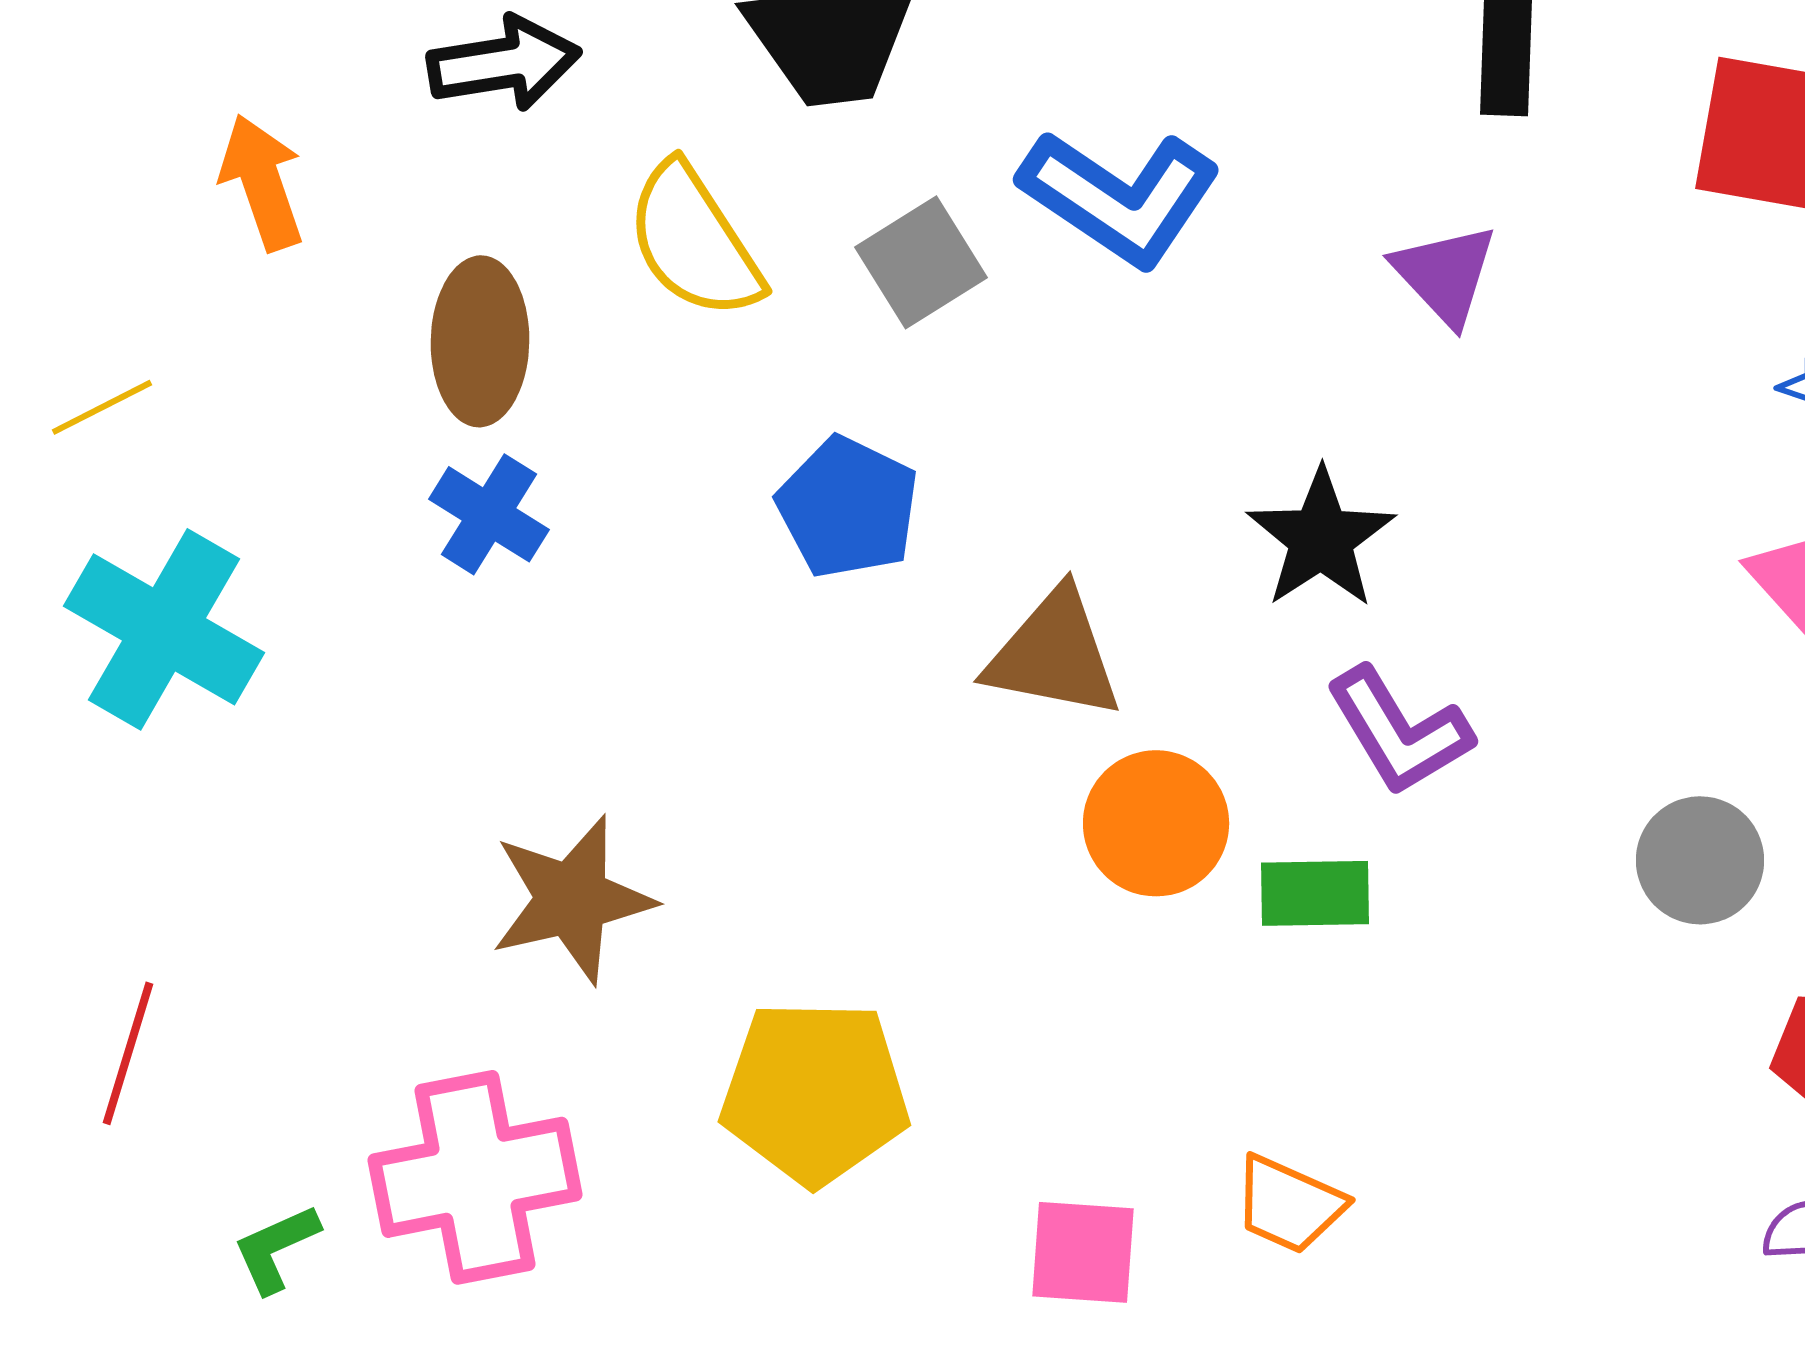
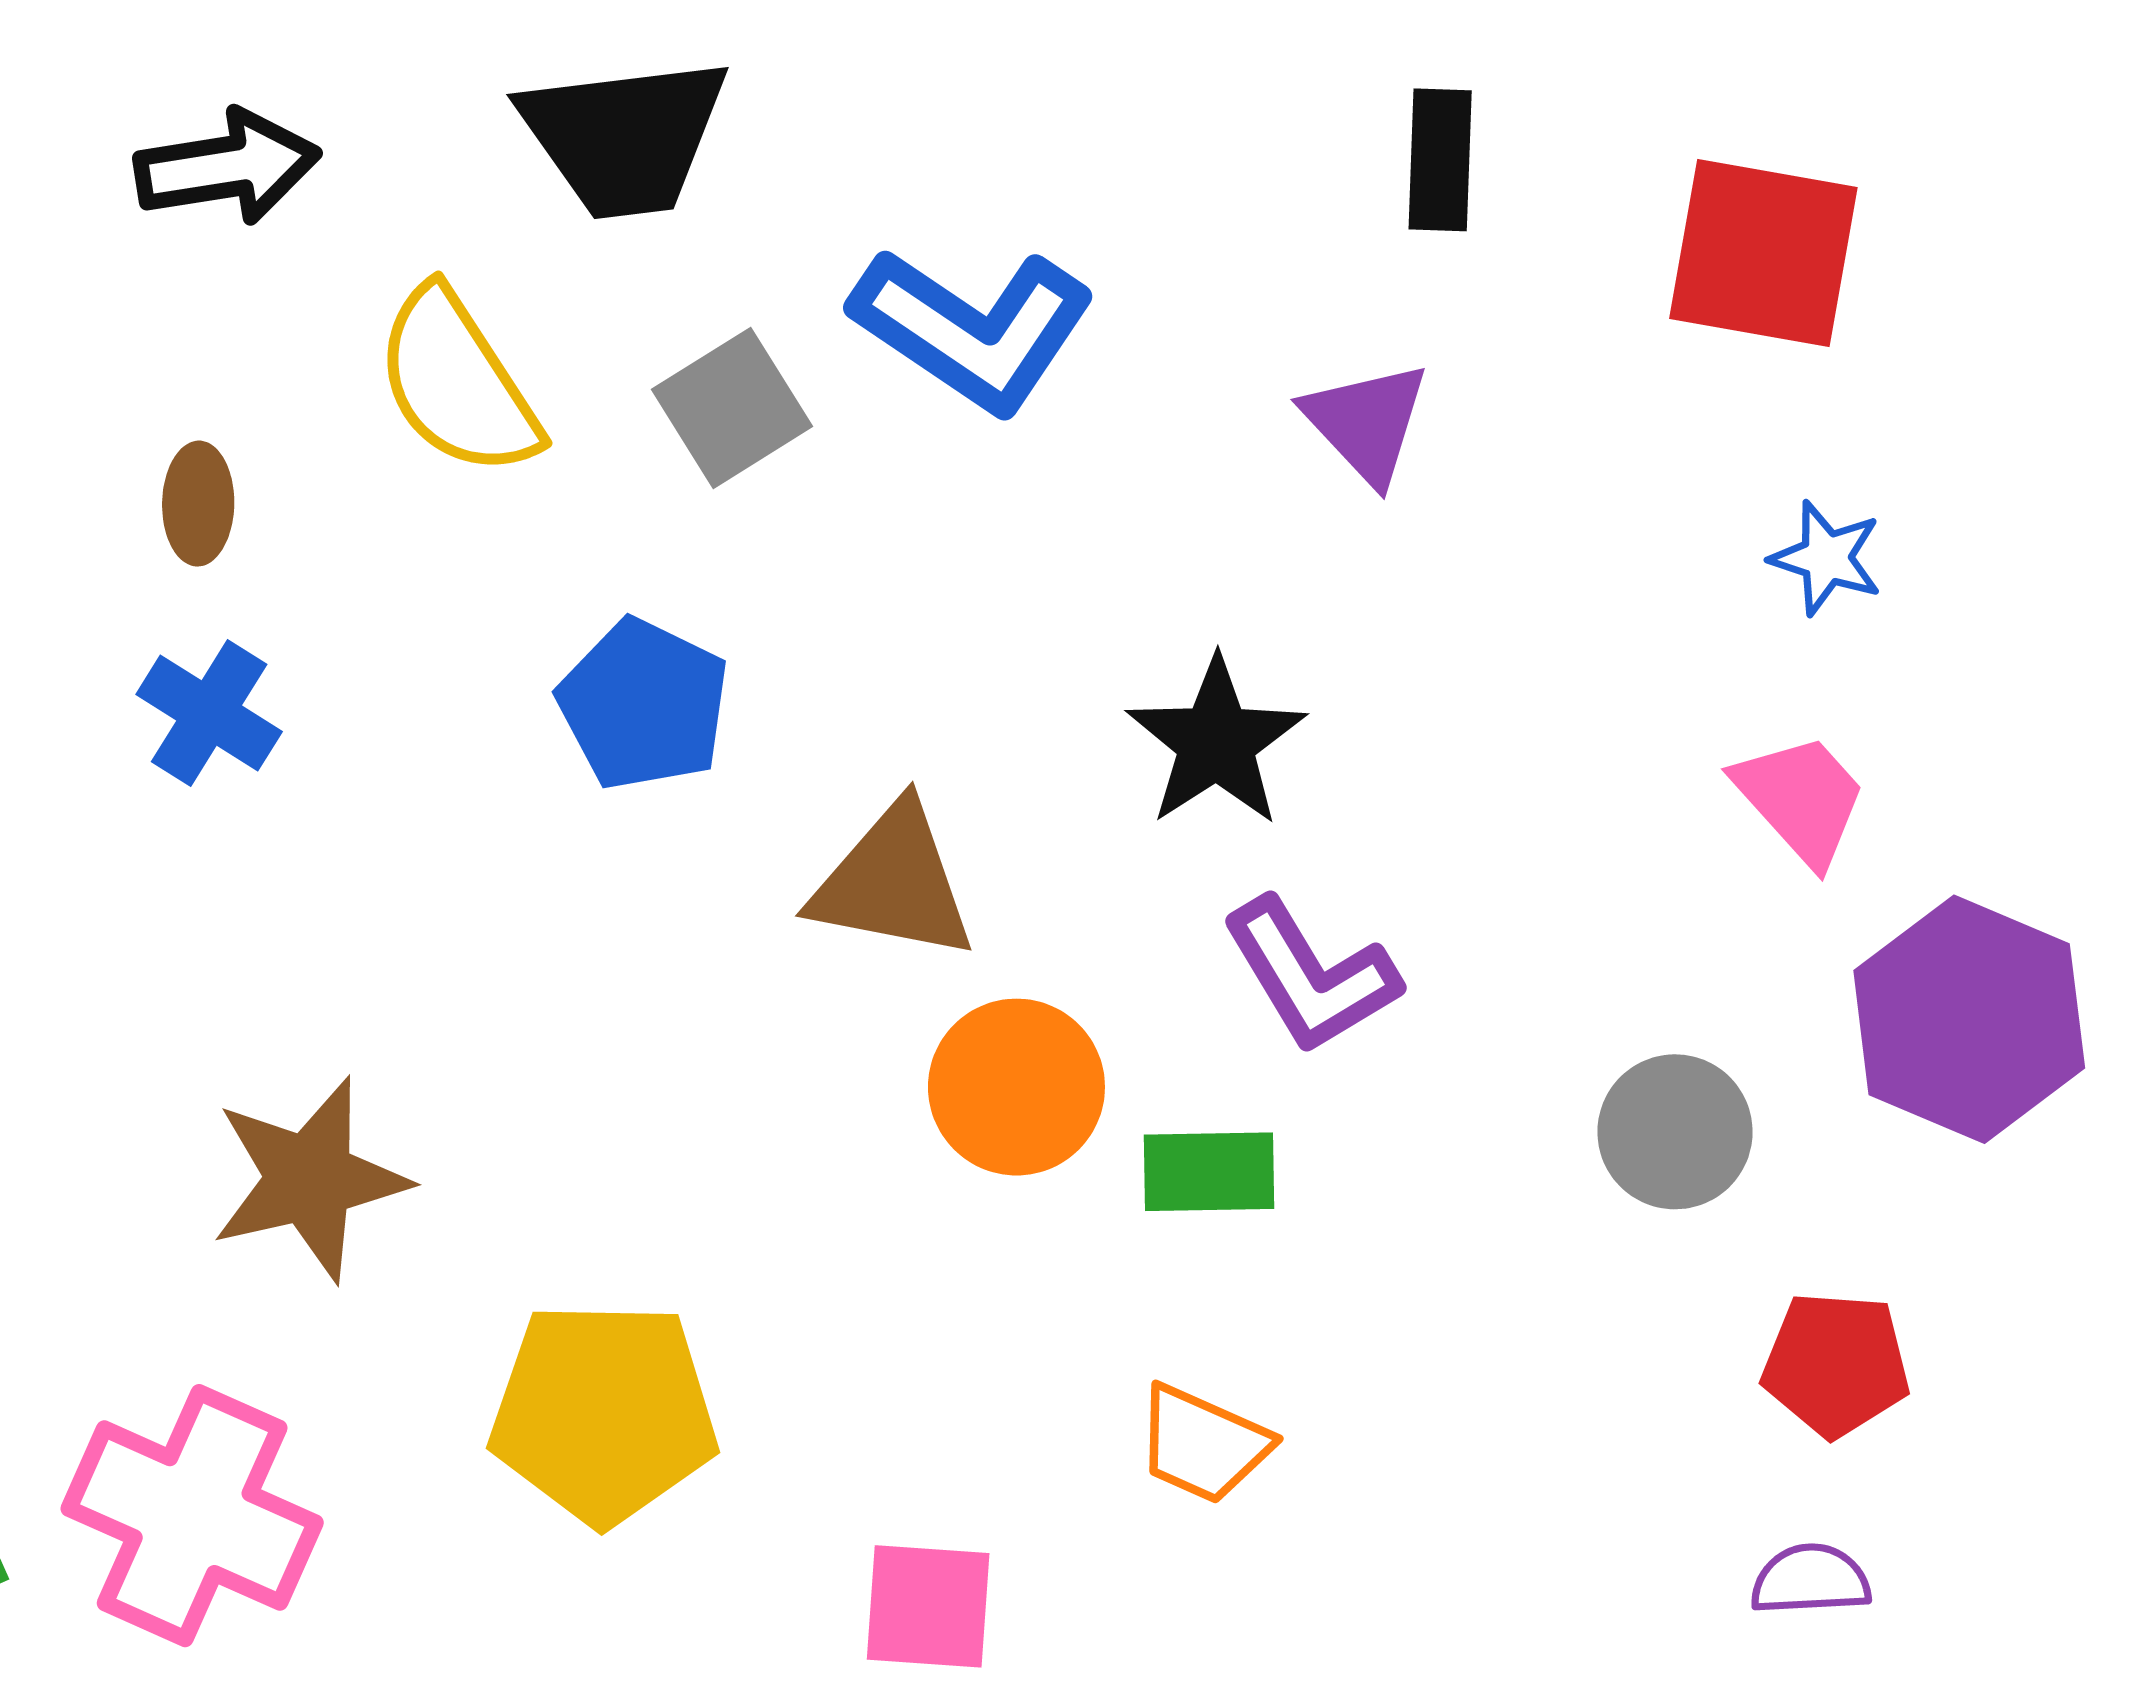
brown ellipse: (480, 341) -> (198, 504), size x0.6
pink cross: (475, 1177) -> (192, 1516), turned 35
orange trapezoid: (1289, 1204) -> (1203, 1444), moved

